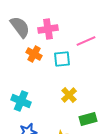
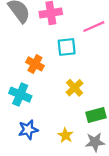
orange cross: (34, 54) -> (35, 64), moved

